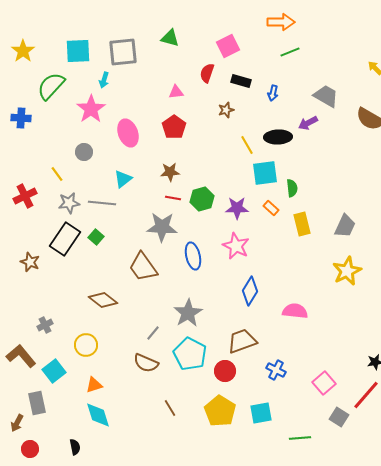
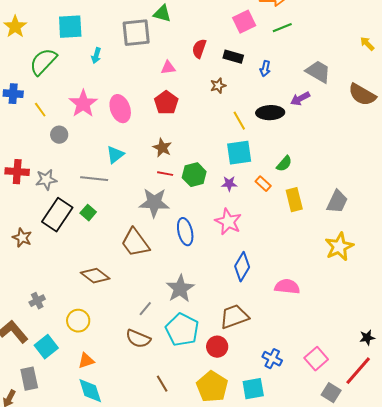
pink square: (228, 46) -> (244, 22), moved
gray square: (123, 52) -> (136, 33), moved
pink star: (91, 109) -> (83, 104), moved
gray circle: (84, 152) -> (59, 135), moved
brown star: (170, 172) -> (162, 148), turned 30
cyan square: (265, 173) -> (239, 153), moved
yellow line: (57, 174) -> (40, 110), moved
green semicircle: (292, 188) -> (284, 164), turned 48
red cross: (25, 196) -> (17, 172), turned 30
gray star: (69, 203) -> (46, 180), moved
purple star: (237, 208) -> (229, 184), size x0.7
blue cross: (276, 370) -> (272, 359), moved

